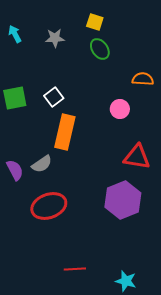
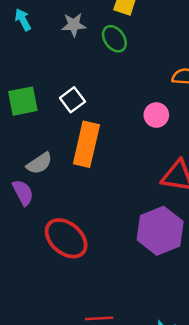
green ellipse: (100, 49) -> (114, 39), moved
gray semicircle: (42, 164) -> (39, 163), moved
red ellipse: (49, 206) -> (66, 238), turned 60

